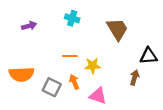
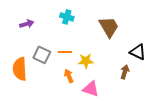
black triangle: (149, 56) -> (138, 52), turned 30
orange semicircle: (22, 74) -> (20, 69), turned 90
gray square: (52, 87) -> (42, 55), moved

